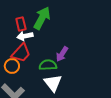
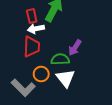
red trapezoid: (21, 53) -> (32, 47), turned -40
orange circle: (12, 66) -> (41, 74), moved

